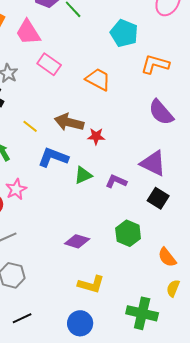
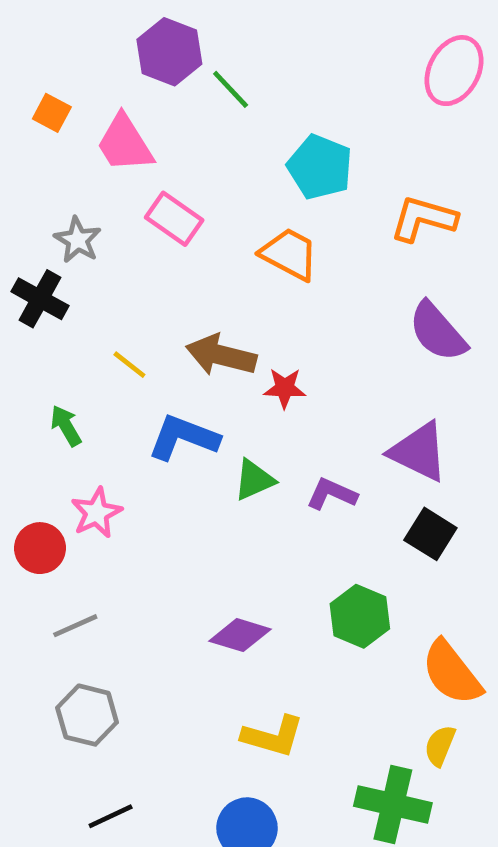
cyan pentagon: (124, 33) -> (320, 167), moved
orange semicircle: (167, 257) -> (452, 673), size x1.4
yellow semicircle: (173, 288) -> (440, 746), moved

